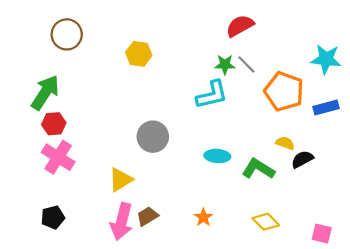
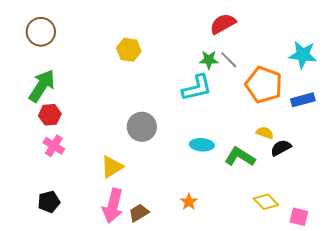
brown circle: (67, 34) -> (41, 32), moved
pink cross: (58, 157) -> (54, 146), size x0.7
brown trapezoid: (147, 216) -> (139, 213), moved
yellow diamond: (266, 222) -> (266, 202), moved

